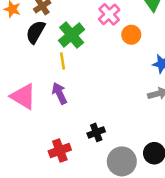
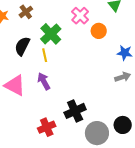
black semicircle: (36, 32) -> (22, 46), moved
black cross: (96, 132) -> (75, 111), size x1.5

